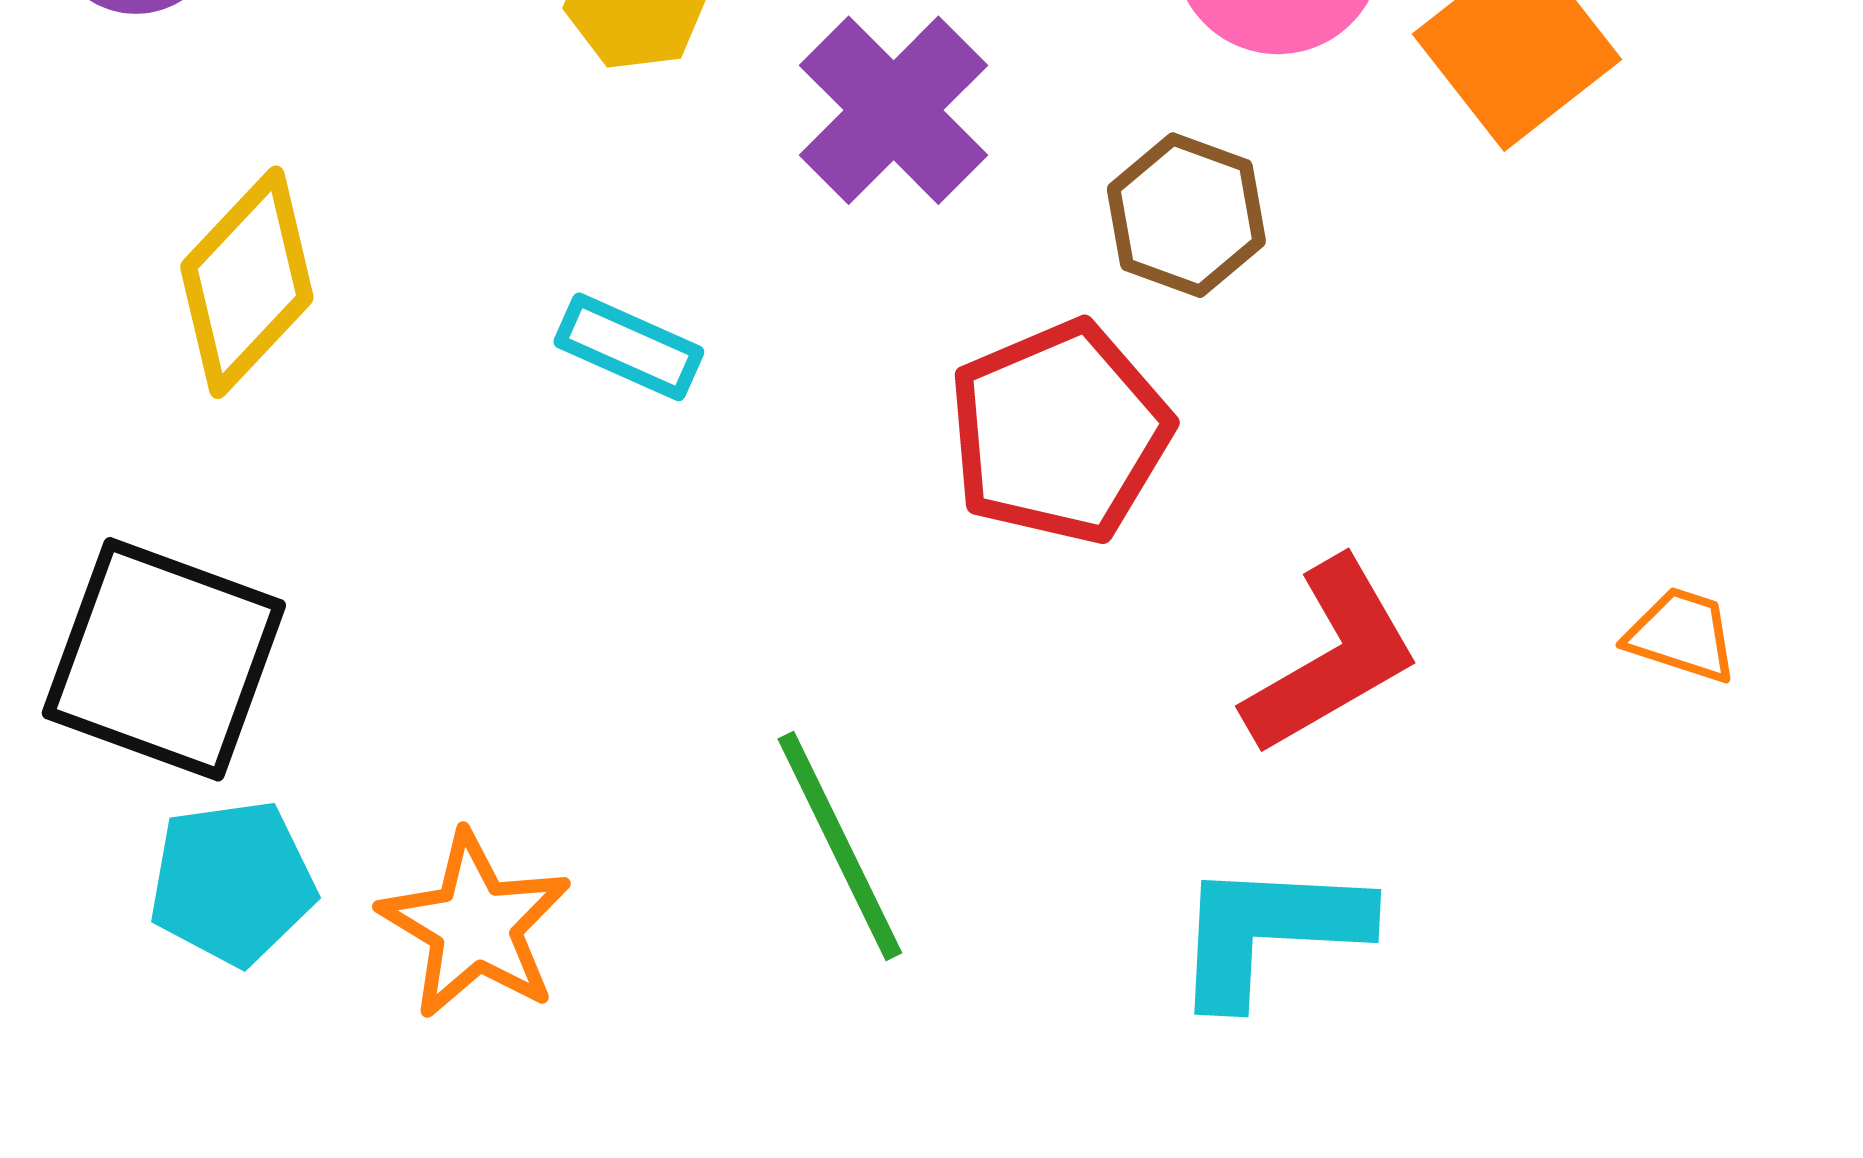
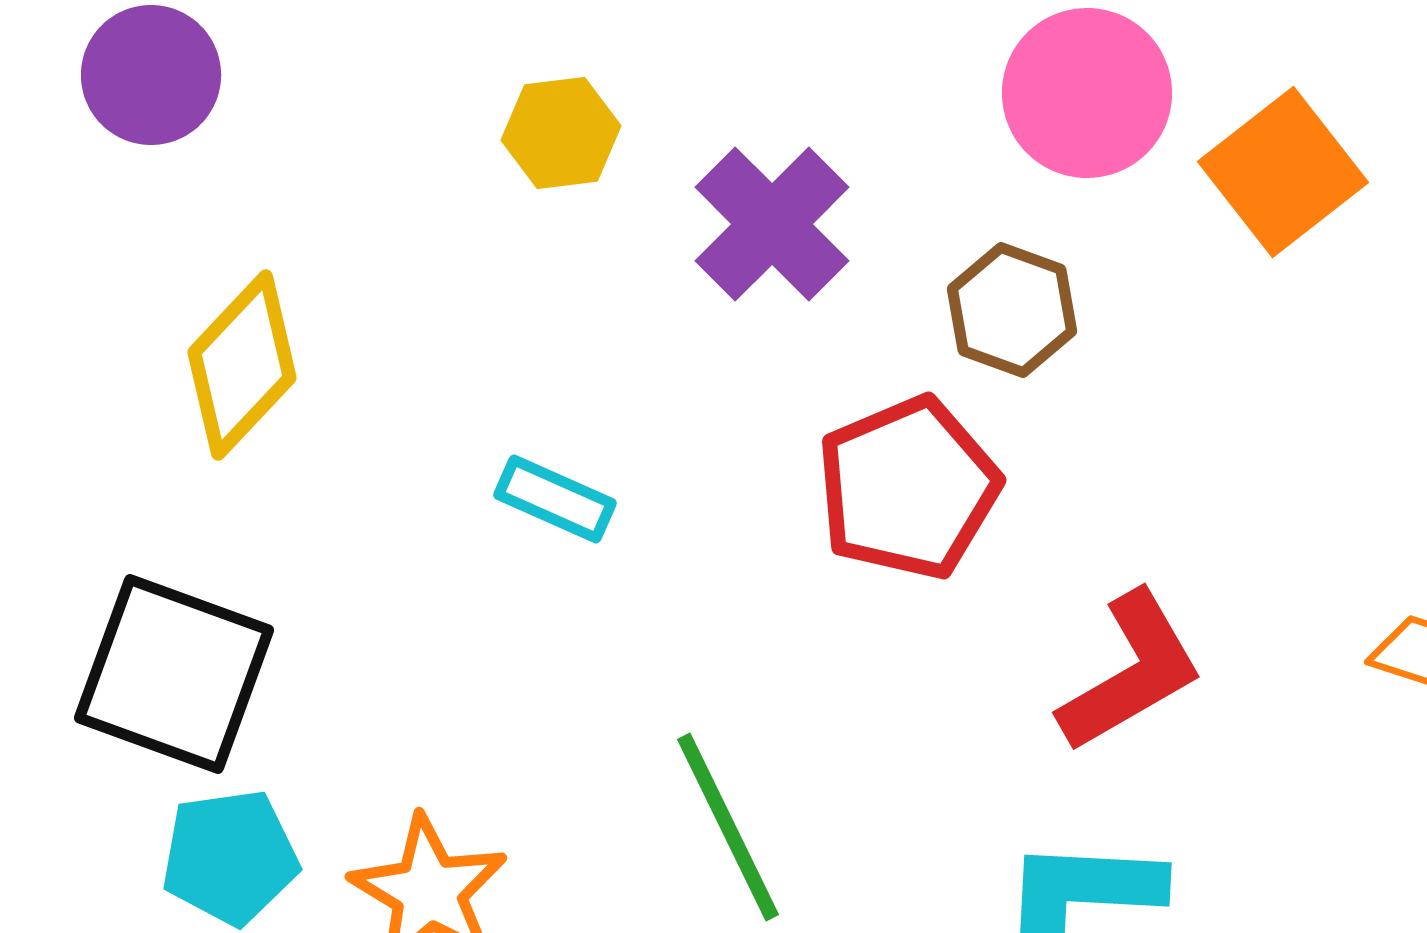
cyan rectangle: (629, 347) -> (555, 499), moved

